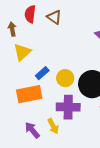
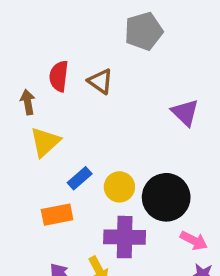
orange rectangle: (29, 94) -> (57, 215), size x0.7

